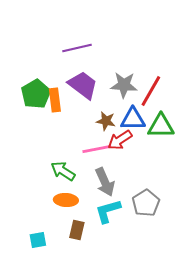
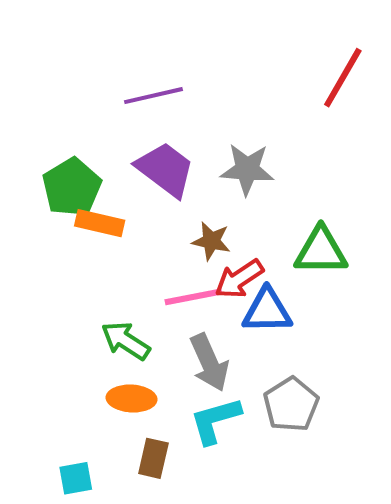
red line: (151, 91) -> (343, 78), moved
orange rectangle: (55, 100) -> (100, 223), moved, turned -70
blue triangle: (133, 119) -> (267, 311), moved

